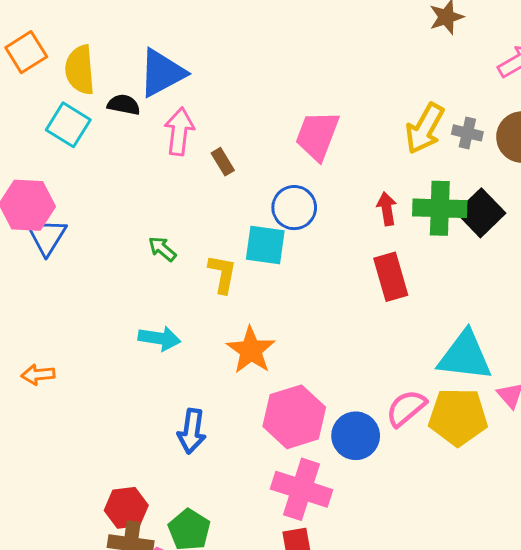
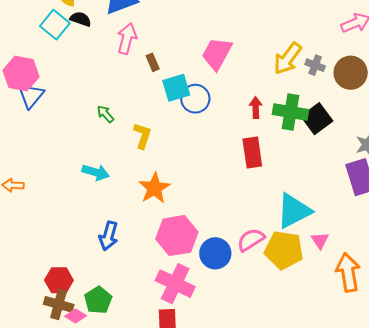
black semicircle: (124, 105) -> (81, 19), moved
cyan square: (265, 245) -> (176, 88), moved, turned -32
cyan triangle: (465, 356) -> (294, 211), turned -42

